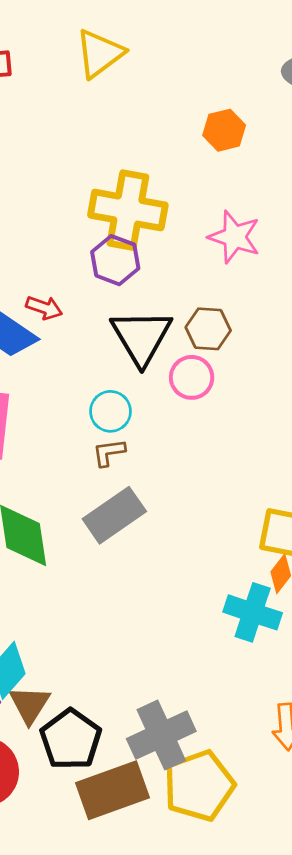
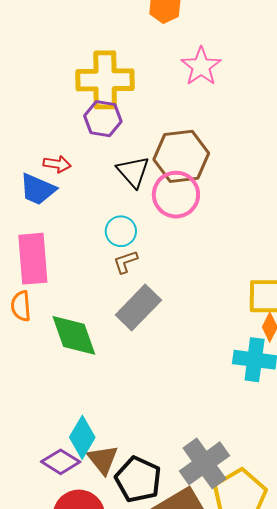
pink star: (234, 237) -> (201, 66), moved, turned 30
brown hexagon: (208, 329) -> (181, 156), size x1.6
black triangle: (141, 337) -> (133, 172), size x0.7
pink circle: (192, 377) -> (176, 195), size x1.4

